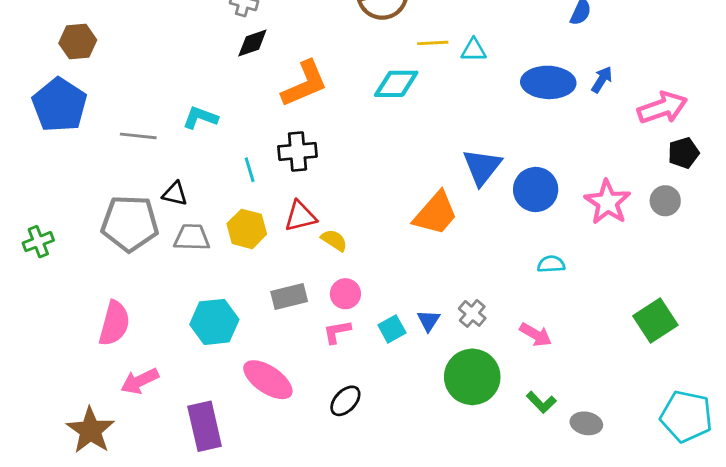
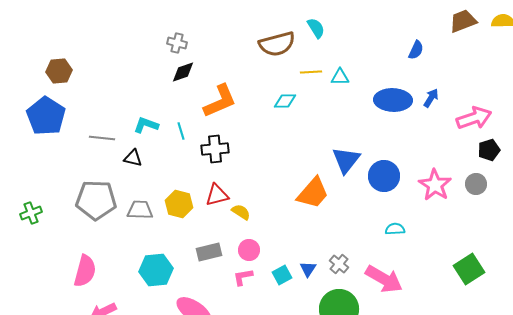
cyan diamond: (396, 84) -> (285, 101), size x0.7
cyan line: (250, 170) -> (181, 131), moved
black triangle: (175, 194) -> (133, 158), moved
pink arrow: (536, 335) -> (384, 279), size x1.6

